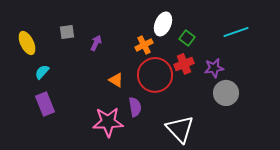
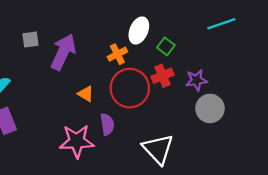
cyan line: (236, 32) -> (221, 24), moved
purple arrow: (96, 43) -> (63, 52), size x2.0

